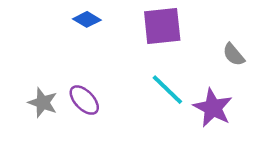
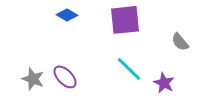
purple star: (213, 108) -> (164, 83), size x0.7

